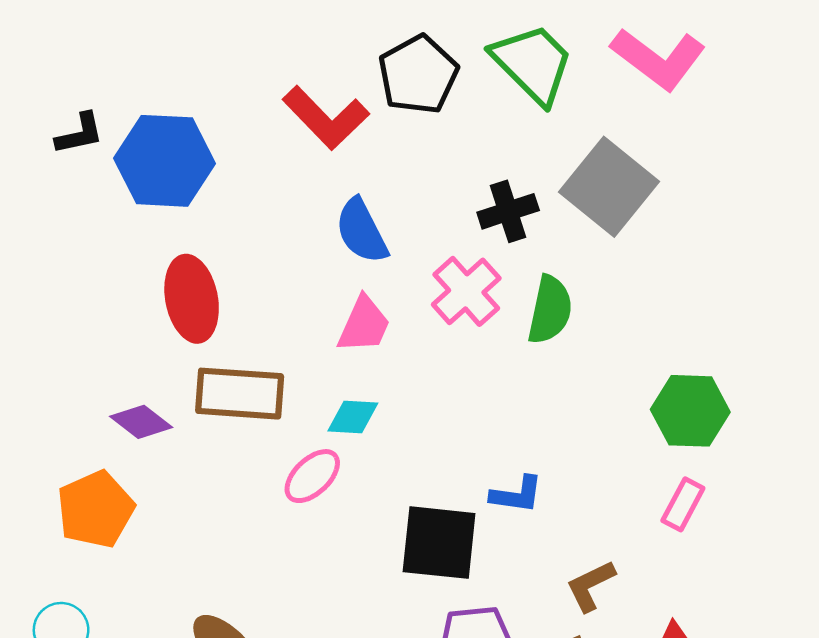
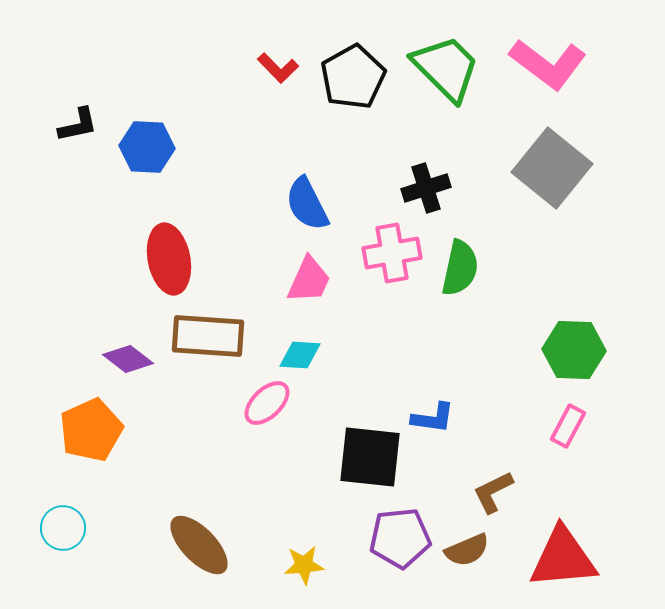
red L-shape: (326, 118) -> (278, 68), moved, size x0.6
blue hexagon: (164, 161) -> (147, 147), size x0.7
gray square: (609, 187) -> (552, 168), moved
pink cross: (466, 291) -> (392, 253), turned 32

